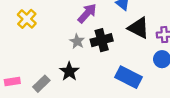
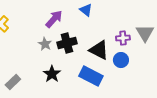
black triangle: (139, 28) -> (99, 50), moved
black star: (69, 71) -> (52, 74), moved

